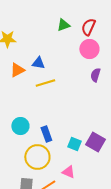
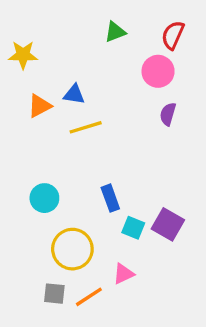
red semicircle: (88, 27) -> (173, 35), moved
blue rectangle: (46, 134) -> (110, 198), moved
pink triangle: (68, 172) -> (123, 274), turned -48

